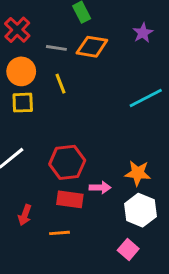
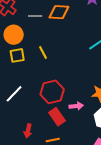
yellow line: (61, 84) -> (43, 52), moved
red rectangle: (70, 199) -> (57, 117), turned 54

